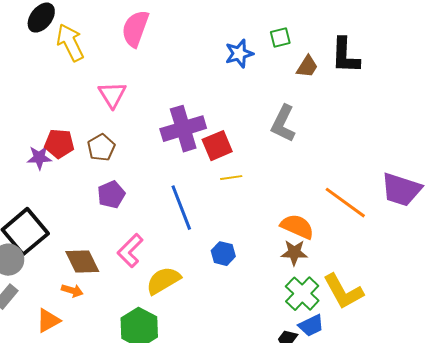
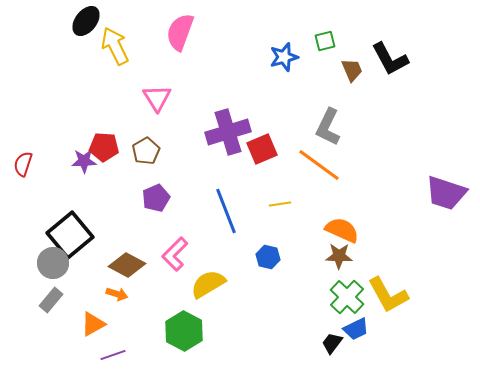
black L-shape: (345, 56) -> (390, 59), turned -30
brown trapezoid: (307, 67) -> (352, 70), turned -55
yellow line: (231, 178) -> (280, 204), moved
orange line: (345, 203) -> (319, 165), moved
brown diamond: (82, 262) -> (127, 265), turned -36

